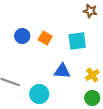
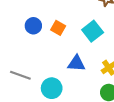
cyan square: (77, 41) -> (93, 31), turned -30

